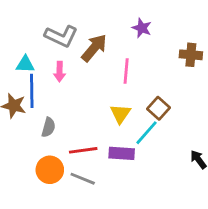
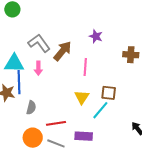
gray L-shape: (61, 36) -> (39, 43), turned -150
cyan triangle: (25, 64) -> (14, 63), size x1.5
brown square: (158, 108) -> (109, 93), turned -35
purple rectangle: (122, 153) -> (84, 136), moved

